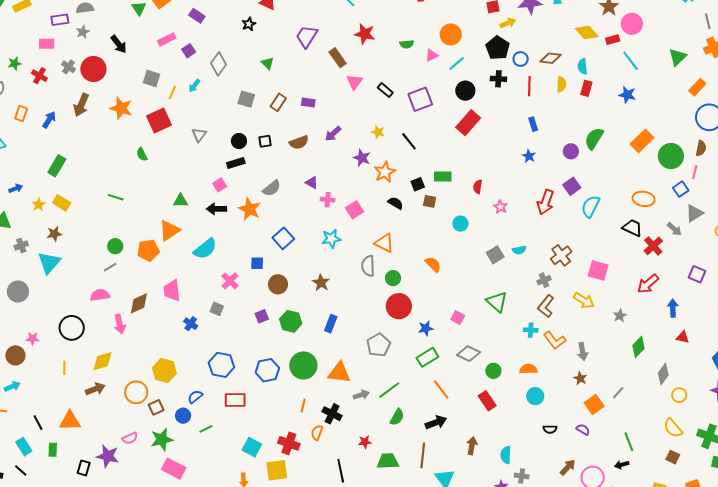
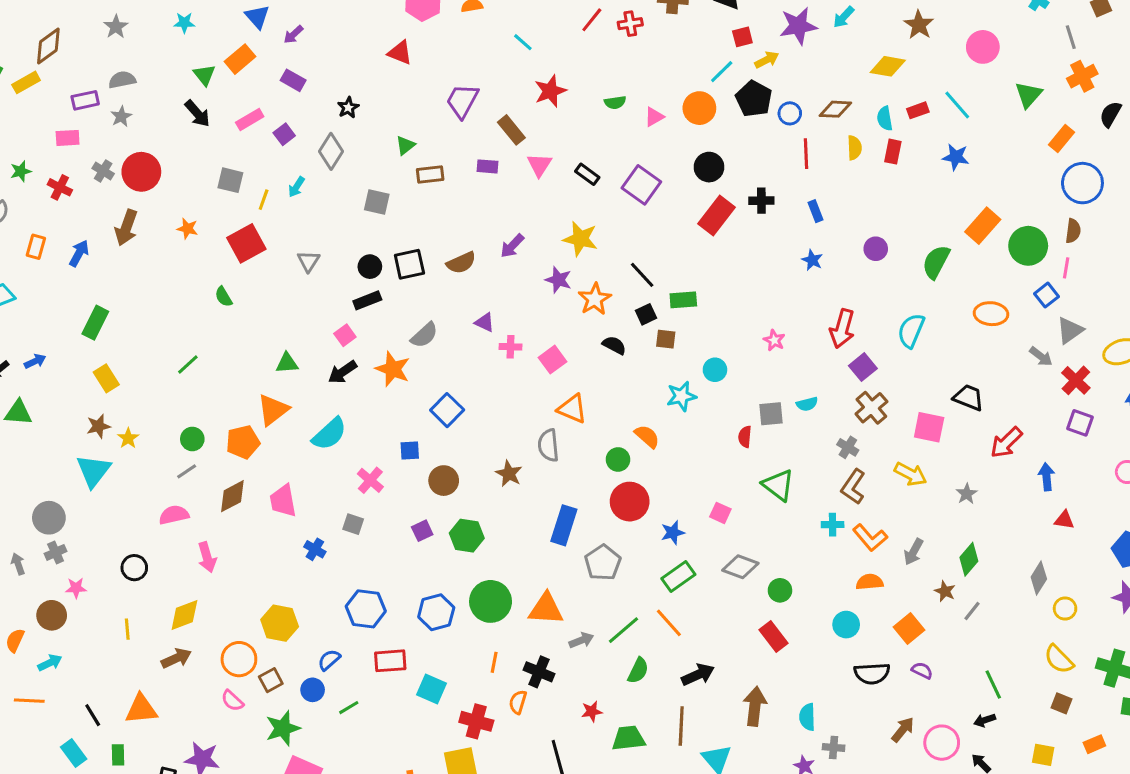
black star: (249, 24) -> (348, 108), moved
pink circle: (632, 24) -> (983, 47), moved
yellow diamond: (587, 32) -> (888, 66), turned -35
red star: (365, 34) -> (550, 91), turned -30
orange circle: (451, 34) -> (699, 108), moved
red rectangle: (613, 40) -> (918, 110), moved
black arrow: (119, 44) -> (197, 113), moved
green triangle: (268, 63) -> (405, 145), turned 40
cyan line: (457, 64) -> (722, 72), moved
black cross: (498, 79) -> (761, 201), moved
purple square: (420, 99) -> (641, 185), turned -30
brown rectangle: (278, 102) -> (430, 174), moved, turned 54
purple rectangle: (308, 103) -> (488, 166), moved
orange star: (121, 108) -> (187, 229), size x0.6
yellow star: (378, 132) -> (580, 239), size x1.6
green semicircle: (594, 138) -> (936, 262), moved
black square: (265, 141) -> (409, 264), size x1.5
black line: (409, 141) -> (642, 275), moved
purple square: (572, 186) -> (863, 367), moved
red semicircle: (478, 187) -> (745, 437), moved
green line: (116, 197) -> (188, 364), turned -56
yellow rectangle: (62, 203) -> (106, 378), turned 30
yellow star: (39, 205) -> (128, 438), moved
black arrow: (216, 209) -> (343, 372), turned -30
black trapezoid: (632, 228) -> (969, 397), moved
cyan star: (331, 239) -> (681, 396), moved
orange triangle: (384, 243) -> (572, 409), moved
gray cross: (21, 246) -> (56, 552), moved
red cross: (653, 246) -> (1076, 380), moved
gray square: (495, 255) -> (771, 414), turned 30
orange semicircle: (433, 264) -> (647, 436), moved
gray semicircle: (368, 266) -> (548, 445), moved
gray cross: (544, 280) -> (848, 447), turned -32
brown diamond: (139, 303) -> (232, 496), moved
blue rectangle: (331, 324) -> (564, 525), moved, size x1.4
black circle: (72, 328) -> (134, 568), size x0.7
green diamond: (639, 347) -> (969, 559), moved
gray arrow: (583, 351) -> (914, 552), turned 42
orange semicircle: (528, 369) -> (870, 582), moved
brown star: (580, 378) -> (945, 591), moved
orange line: (441, 389) -> (669, 623), moved
orange square: (594, 405) -> (909, 628), moved
black semicircle: (550, 429) -> (872, 673), size x1.6
pink semicircle: (130, 438) -> (232, 701), moved, turned 70
brown arrow: (472, 446) -> (755, 706), size x1.4
cyan square: (252, 447) -> (432, 689), moved

